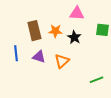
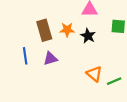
purple triangle: (39, 57) -> (50, 58), turned -32
orange triangle: (62, 61) -> (94, 74), moved, turned -35

